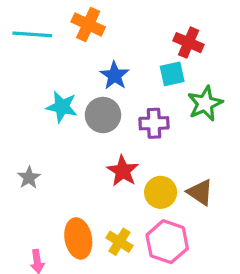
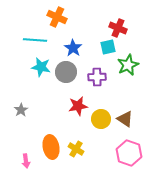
cyan line: (32, 34) -> (35, 40), moved
red star: (123, 171) -> (78, 106), turned 30
pink hexagon: (167, 242) -> (129, 153), moved

